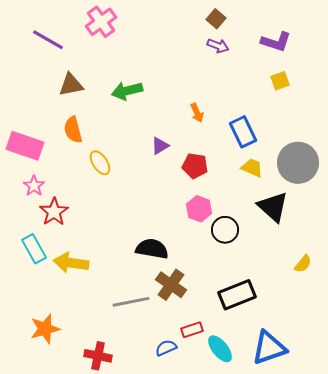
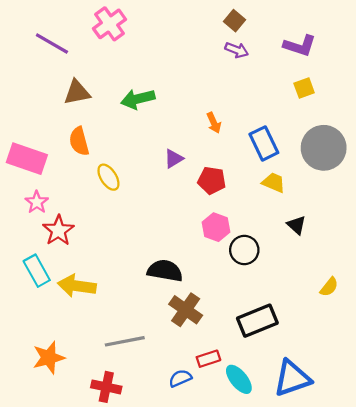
gray circle: (298, 163) -> (324, 148), moved
black triangle: (273, 207) -> (296, 225), size x0.6
gray line: (131, 302) -> (125, 341), moved

